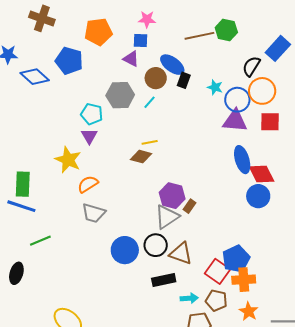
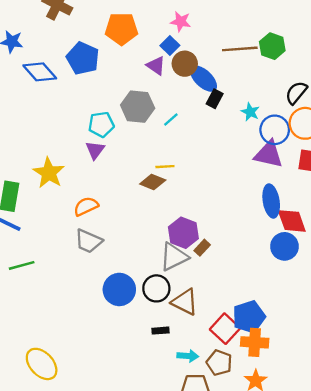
blue square: (141, 41) -> (170, 45), turned 35
brown circle: (156, 78) -> (185, 64), moved
cyan pentagon: (92, 114) -> (101, 124), turned -30
yellow star: (68, 160) -> (49, 173), moved
black rectangle: (164, 280) -> (161, 331), size x0.6

